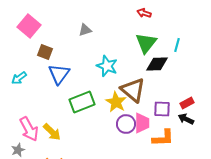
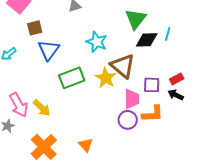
cyan line: (177, 45) -> (168, 34), moved
brown square: (45, 52) -> (35, 28), turned -35
purple circle: (126, 124) -> (128, 120), moved

